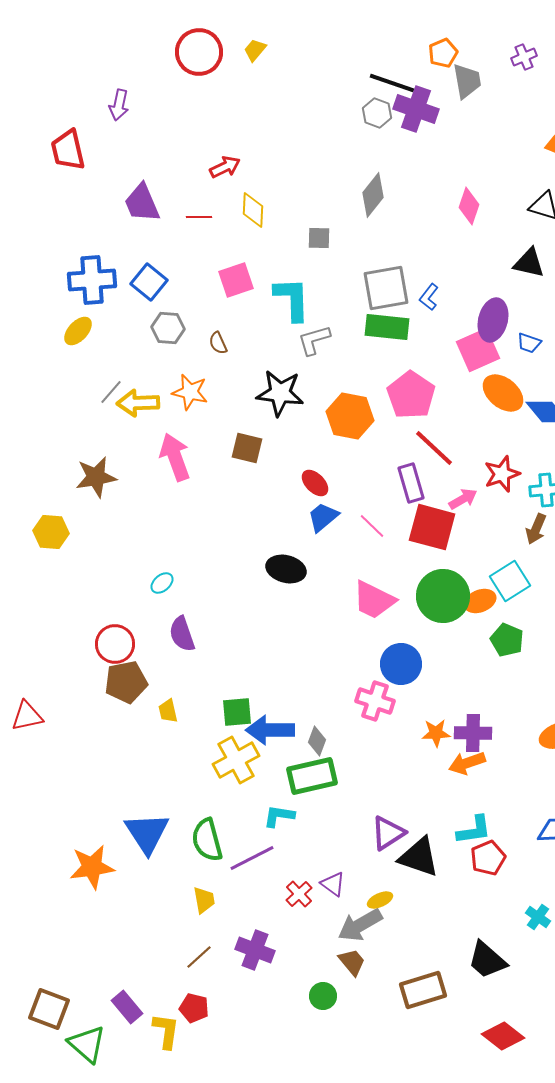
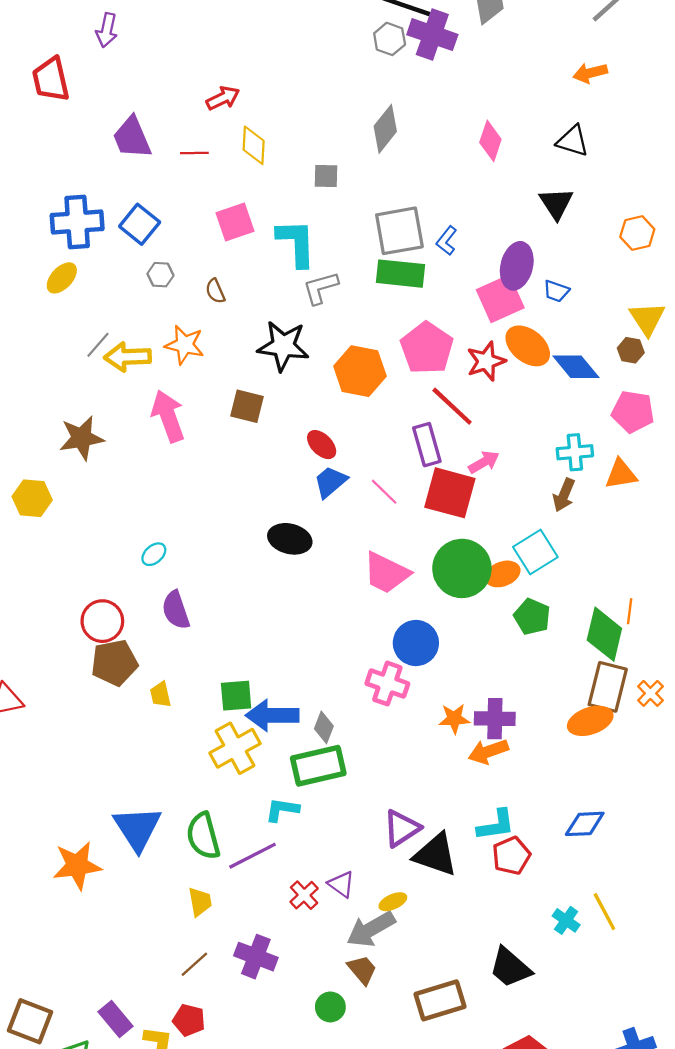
black triangle: (529, 263) -> (556, 203), turned 44
gray hexagon: (168, 328) -> (160, 275), size x0.7
red star: (502, 474) -> (486, 361), moved

